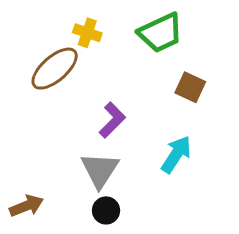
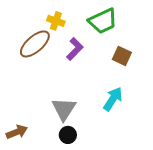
purple L-shape: (112, 120) -> (75, 49), moved

